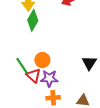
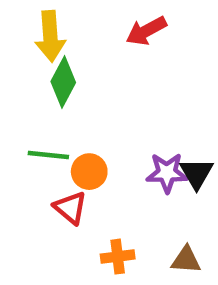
green line: (22, 66) -> (48, 155), moved, turned -48
purple star: (49, 78) -> (167, 173), moved

